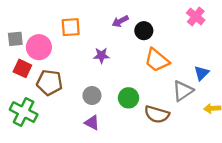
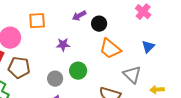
blue triangle: (202, 73) -> (148, 47), moved
gray triangle: (183, 91) -> (132, 75), turned -42
green circle: (129, 98) -> (78, 71), moved

